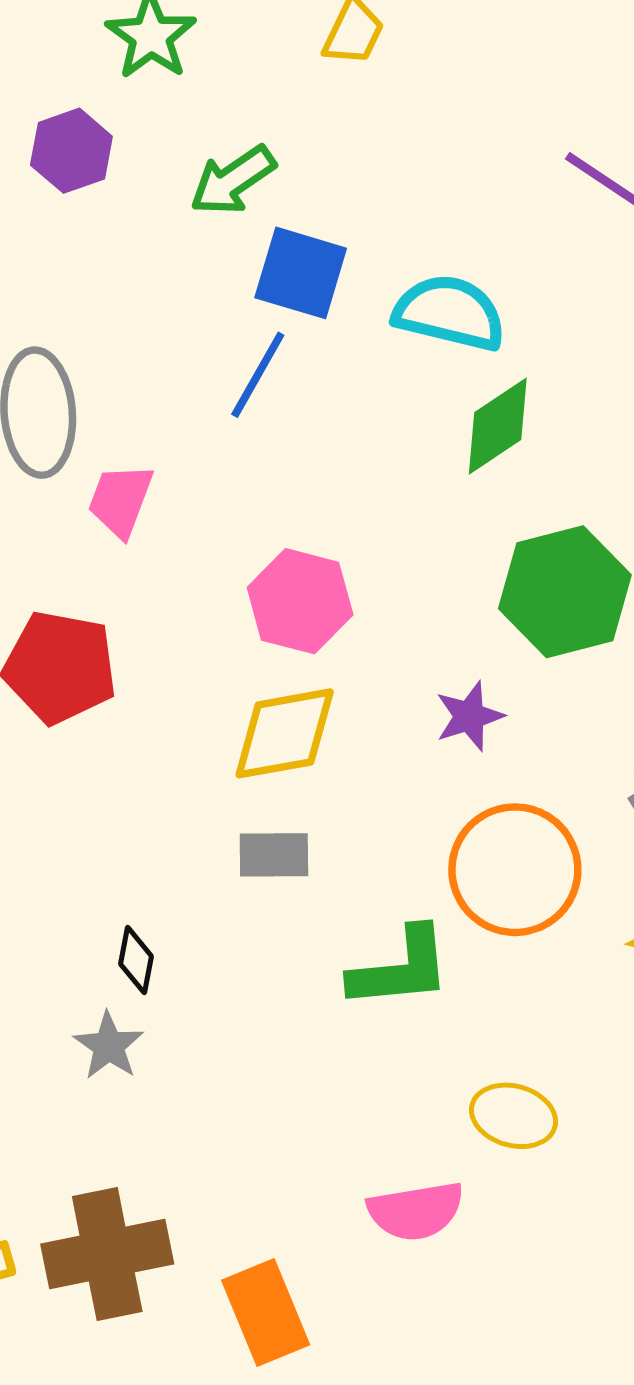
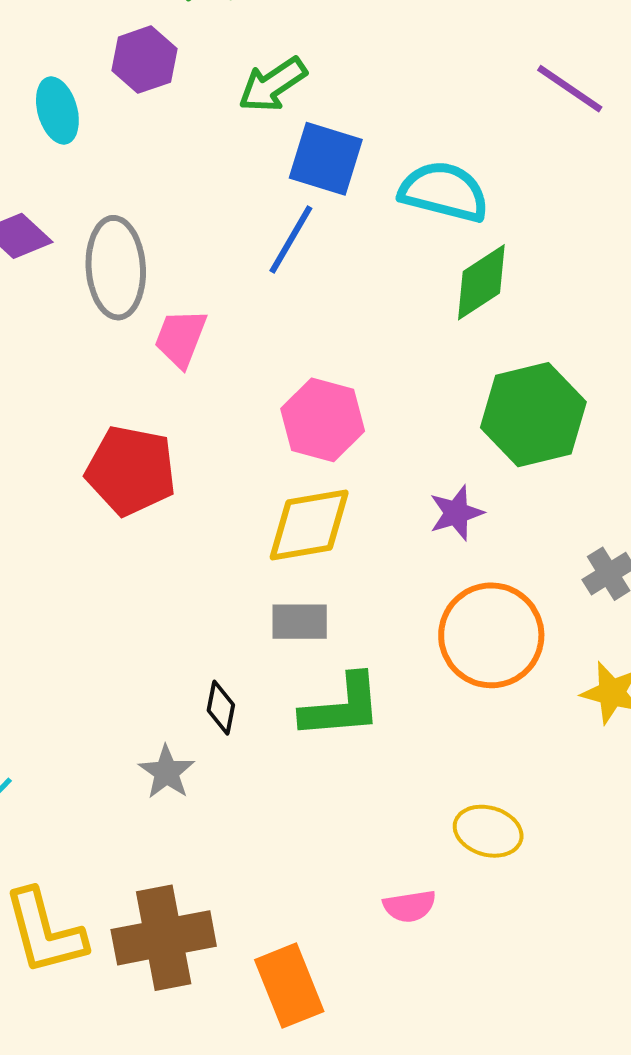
black diamond: (136, 960) -> (221, 708), moved
green L-shape: (400, 968) -> (342, 707), moved
pink semicircle: (416, 1211) -> (410, 906), size x0.7

